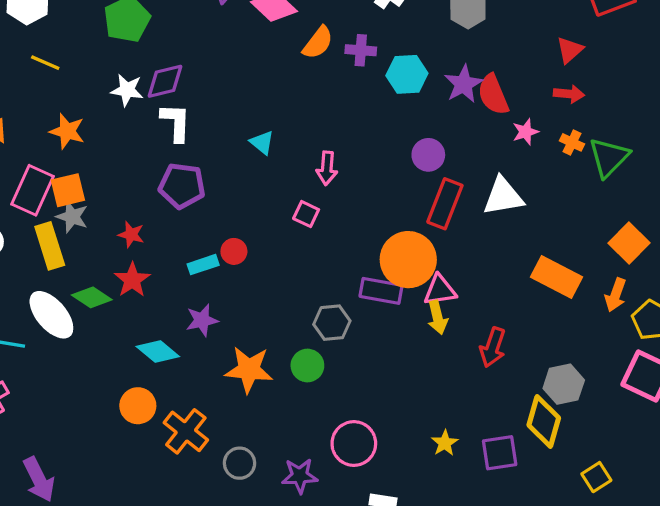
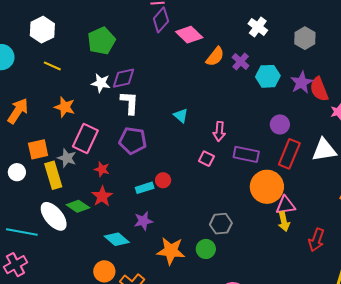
purple cross: (361, 50) -> (241, 61), turned 36
pink rectangle: (32, 190) -> (85, 138), moved
orange square: (68, 190) -> (38, 149), moved
purple rectangle: (381, 291) -> (246, 154), moved

